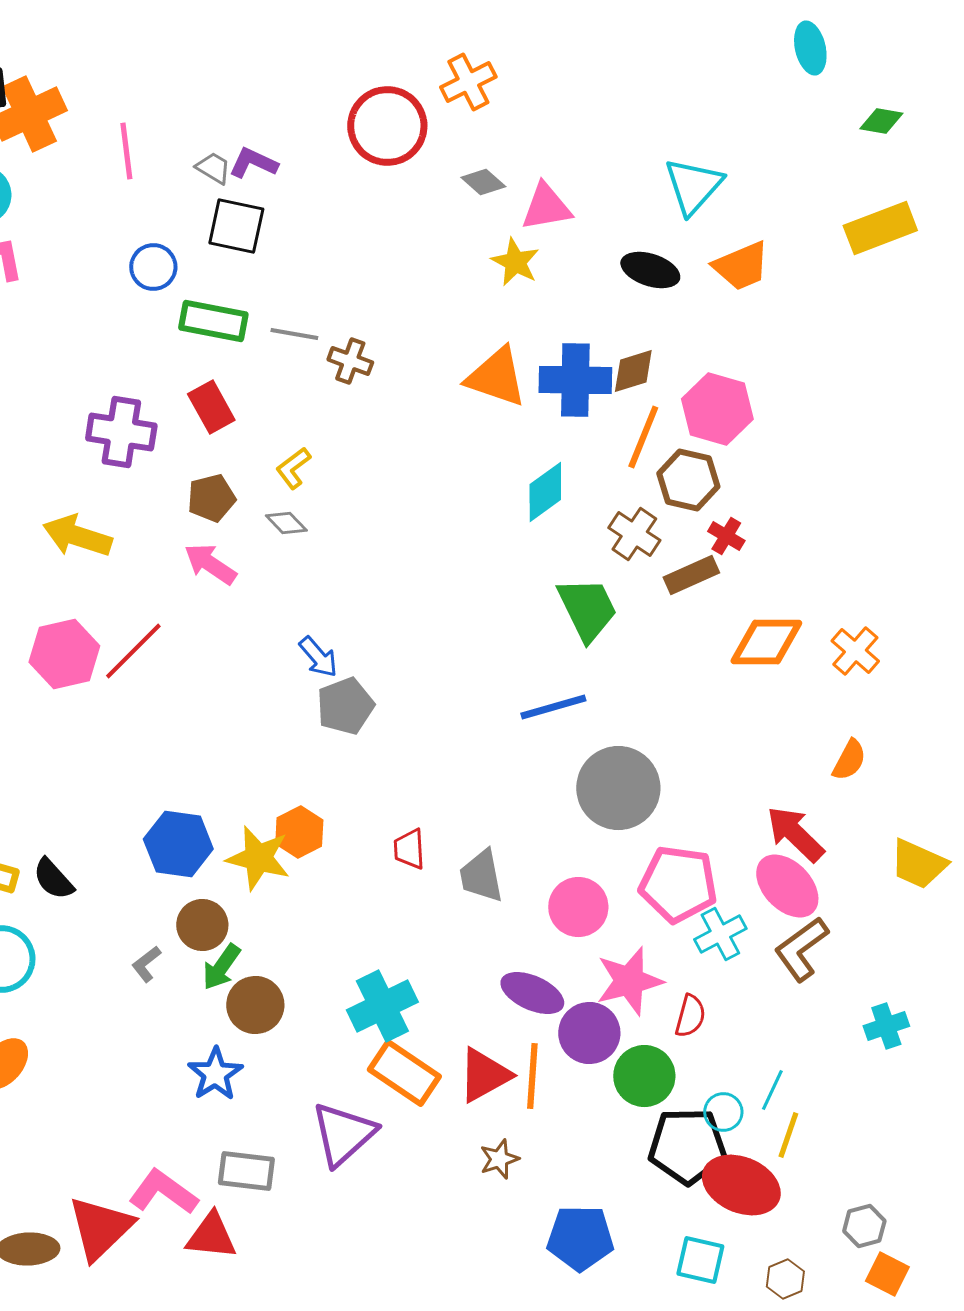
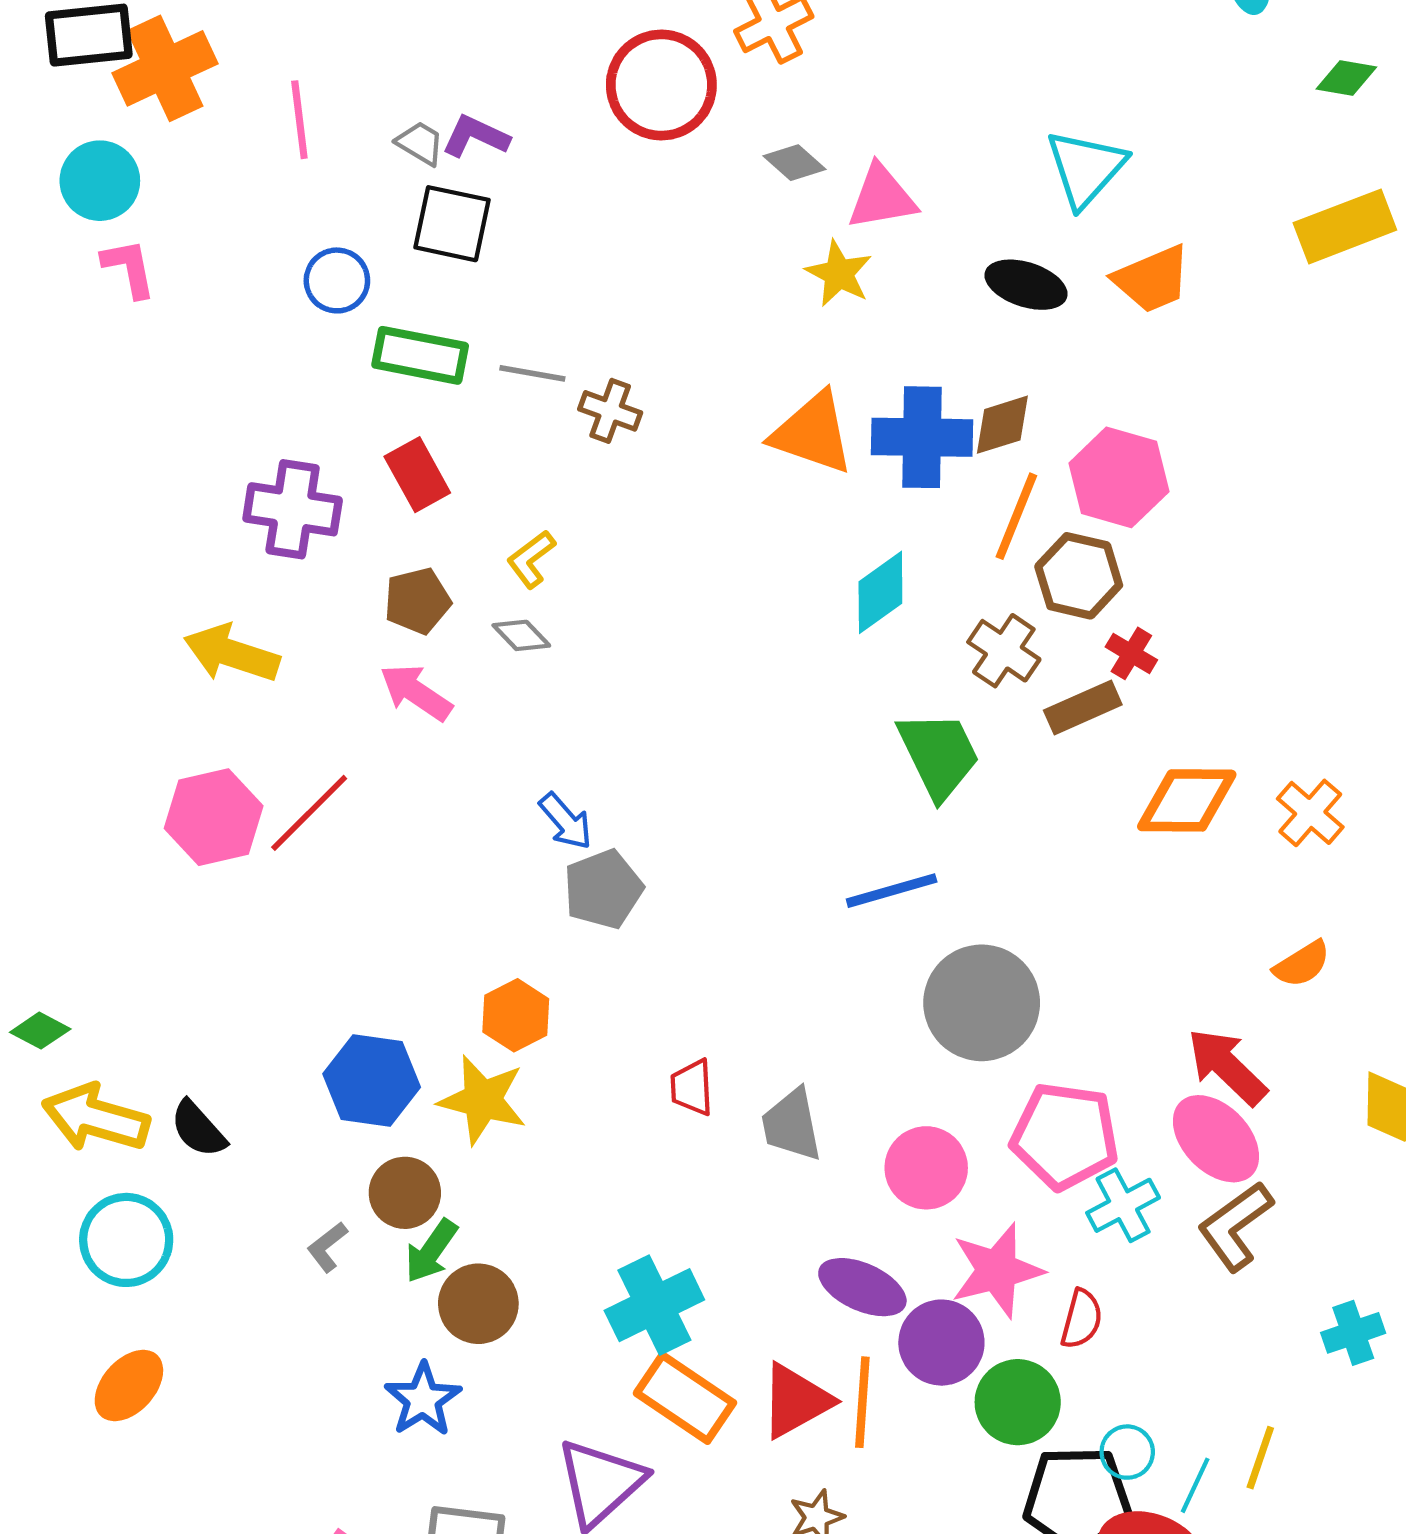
orange semicircle: (849, 760) -> (1302, 964), turned 30
orange hexagon: (299, 832) -> (516, 1015), moved
cyan line: (772, 1090) -> (1195, 1485), moved
yellow line: (788, 1135) -> (1260, 1458), moved

